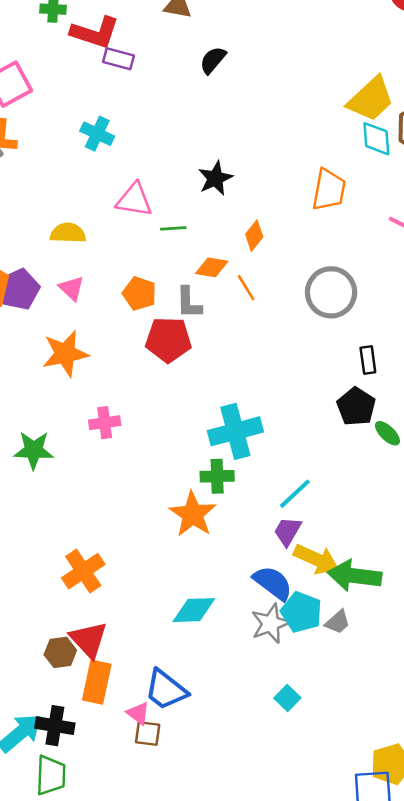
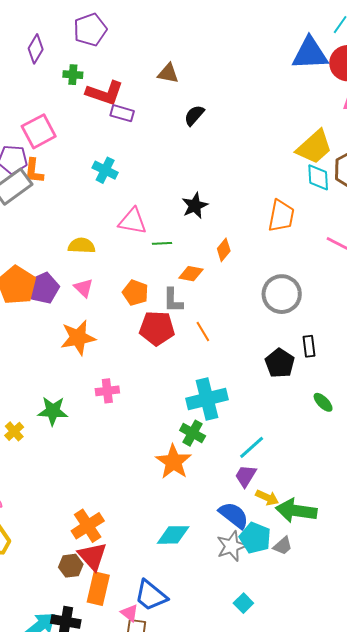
orange line: (246, 288) -> (203, 332), moved
black pentagon: (356, 407) -> (280, 363), moved
green cross: (217, 476) -> (193, 433), turned 30
yellow arrow: (316, 559) -> (267, 498), size x0.7
orange cross: (83, 571) -> (88, 526), moved

